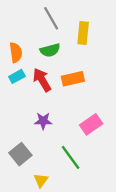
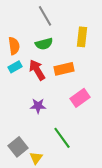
yellow rectangle: (83, 33) -> (82, 37), moved
pink rectangle: (91, 124) -> (80, 98), moved
gray square: (20, 154) -> (18, 147), moved

